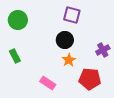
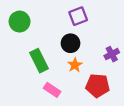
purple square: (72, 15) -> (78, 16), turned -36
green rectangle: (15, 56) -> (39, 61), moved, size x1.5

